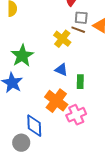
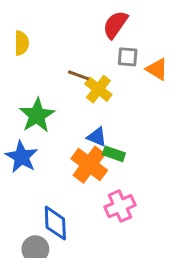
brown line: (78, 30) -> (78, 75), moved
green rectangle: (80, 82) -> (114, 154), moved, turned -72
orange cross: (56, 101) -> (89, 165), moved

